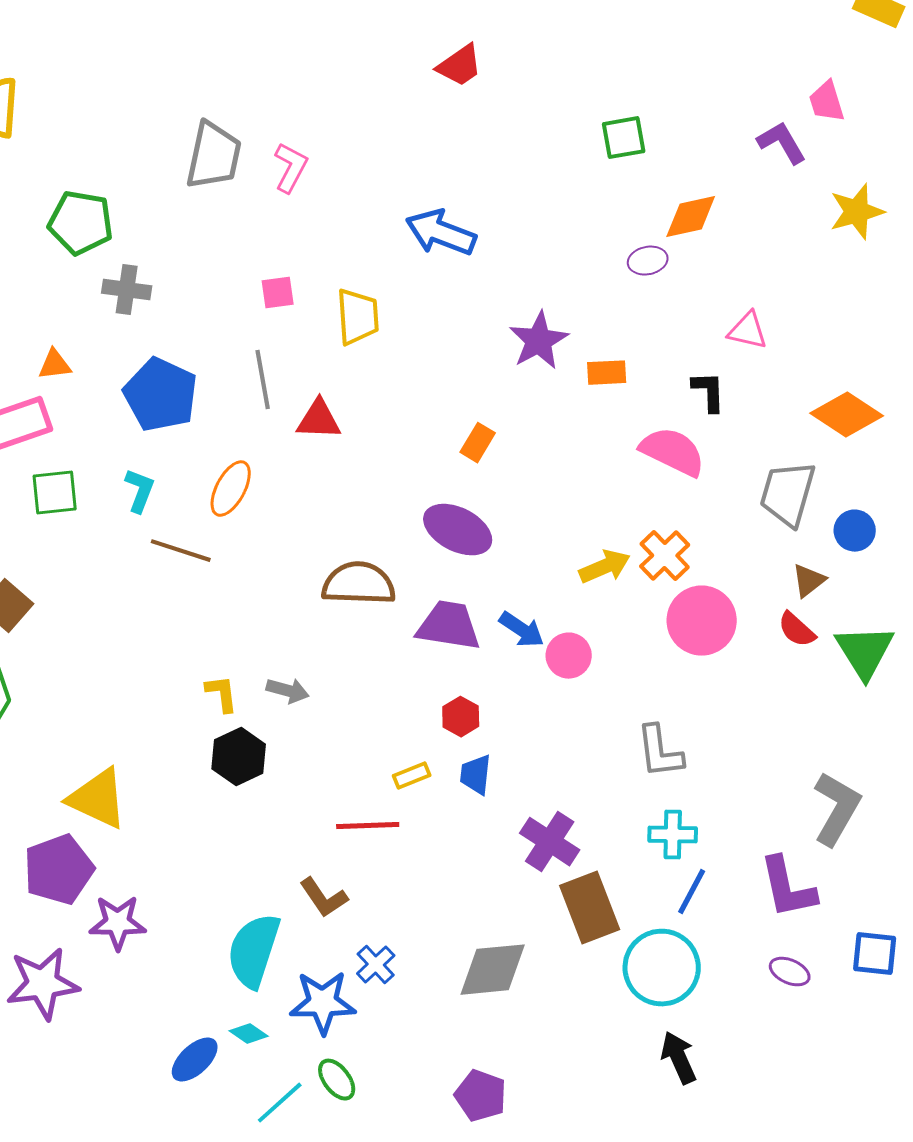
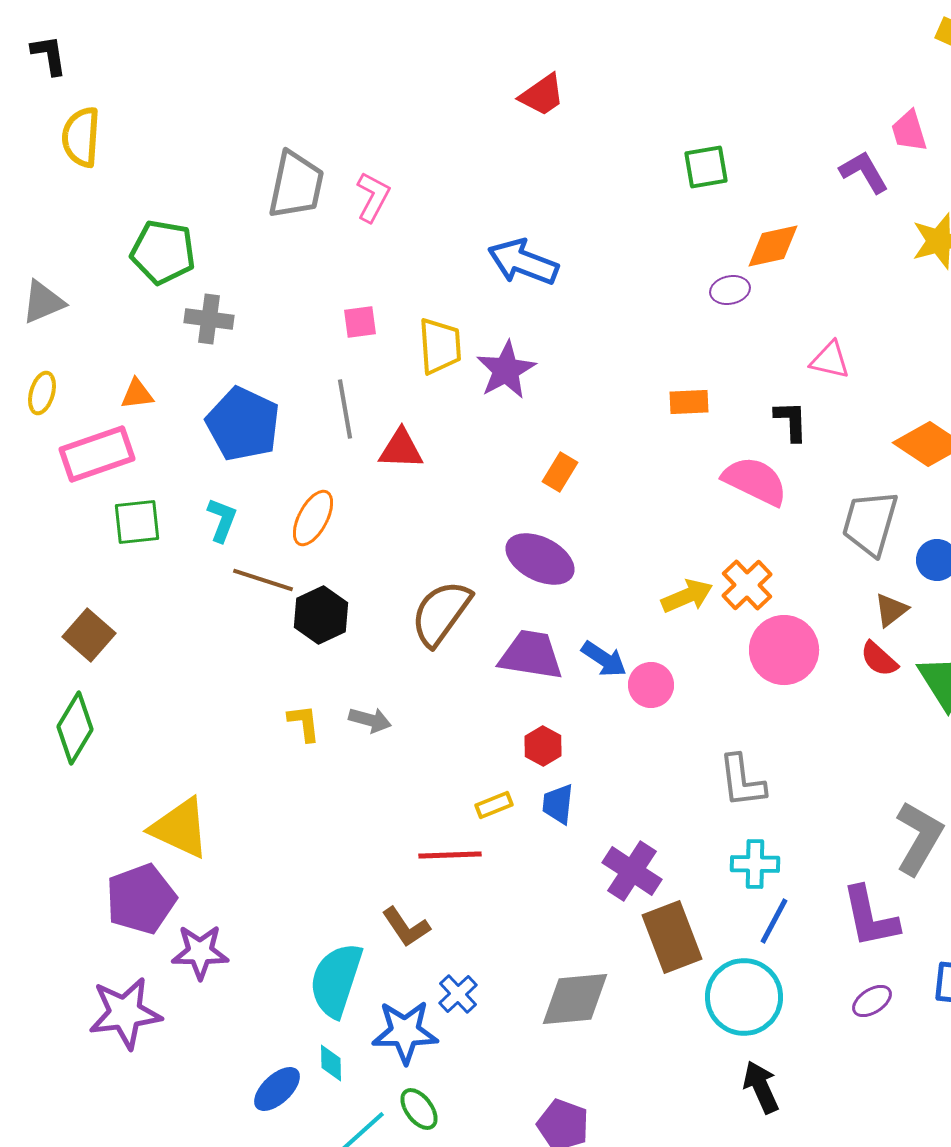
purple star: (539, 341) -> (506, 370), moved
brown semicircle: (359, 584) -> (441, 613), turned -56
black hexagon: (239, 757) -> (321, 615), moved
purple ellipse: (790, 972) -> (872, 1001), turned -57
cyan diamond: (249, 1034) -> (331, 1063), turned 54

